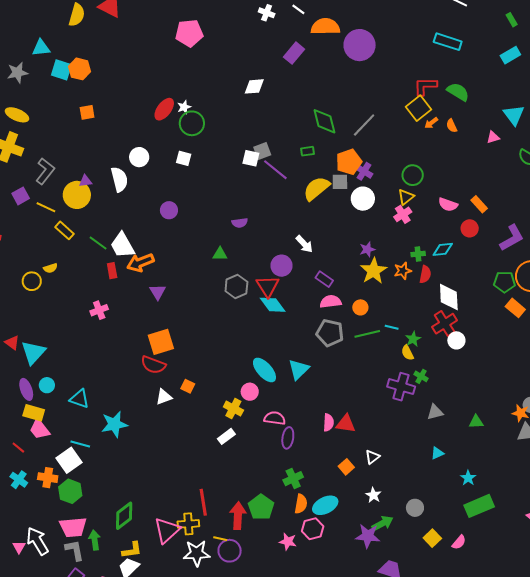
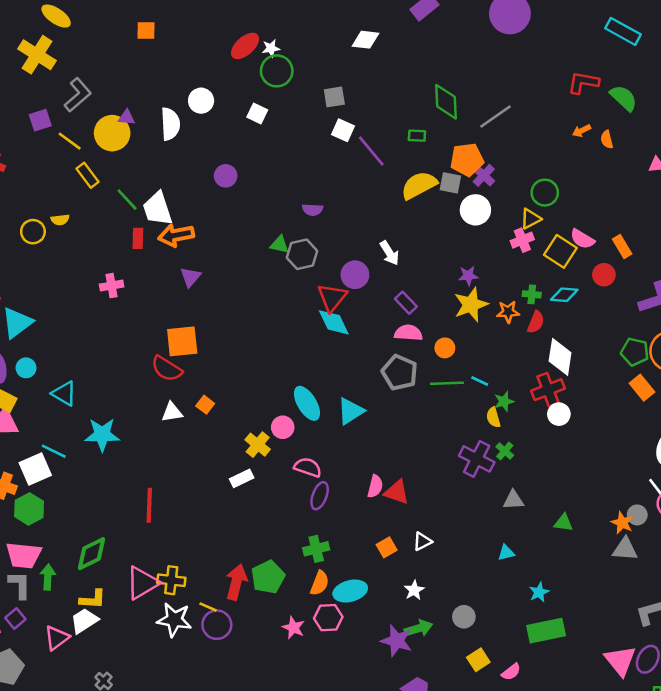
yellow square: (419, 108) -> (560, 251), moved, turned -30
gray square: (262, 151) -> (334, 97), moved
gray hexagon: (236, 286) -> (302, 254), moved
red line: (203, 502) -> (149, 505), moved

